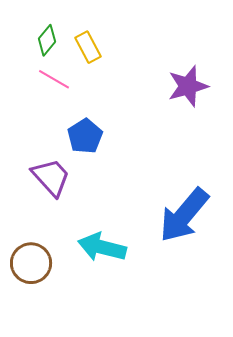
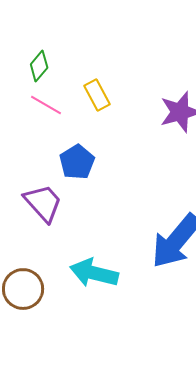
yellow rectangle: (88, 47) -> (97, 95), moved

